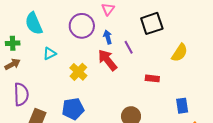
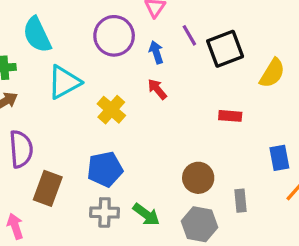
black square: (152, 23) -> (225, 49), moved
purple line: (129, 47) -> (189, 35), moved
cyan triangle: (50, 54) -> (64, 82), size x1.6
red arrow: (107, 60) -> (157, 89), size x0.6

